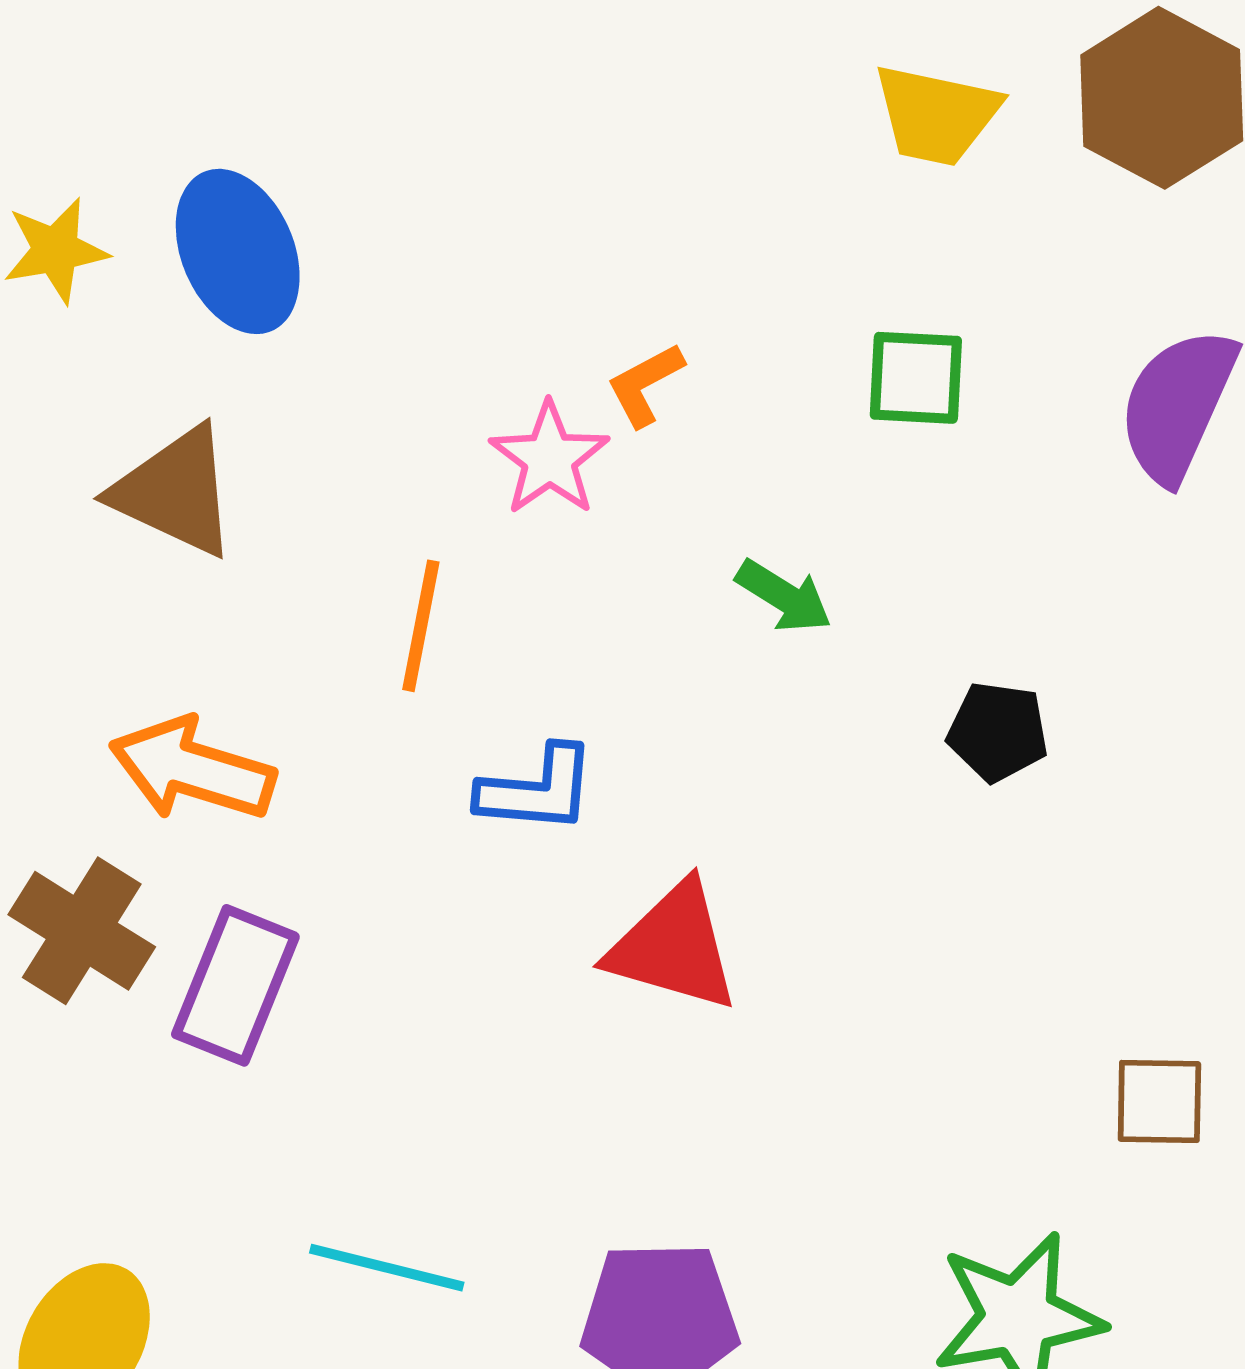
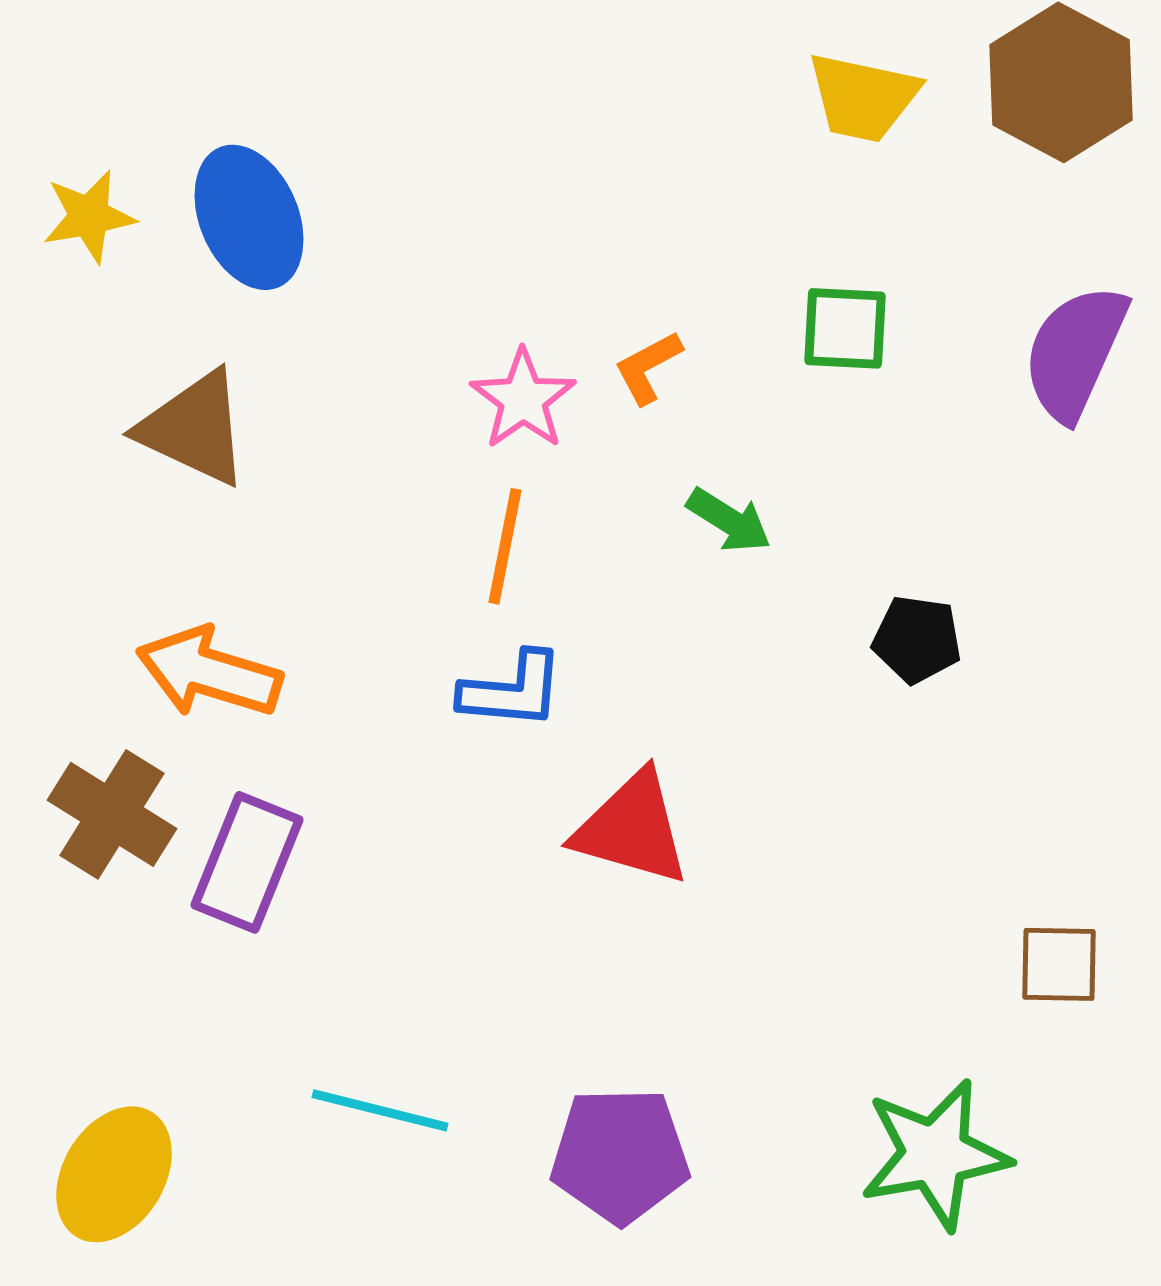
orange L-shape: (645, 385) -> (648, 367), moved
orange line: (421, 626) -> (505, 546), moved

